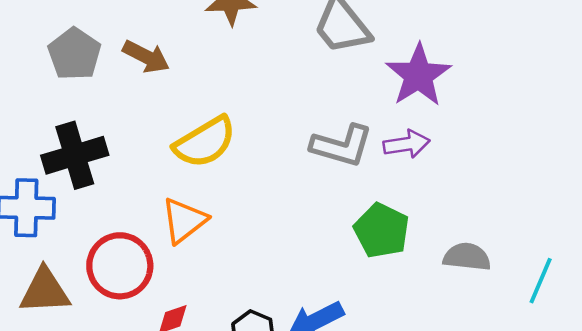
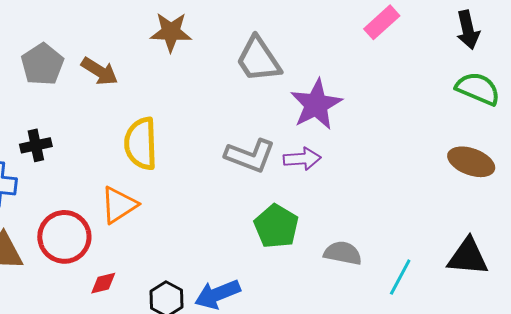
yellow semicircle: (205, 142) -> (141, 144), turned 114
black cross: (75, 155) -> (36, 145), size x0.6

